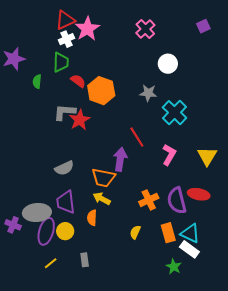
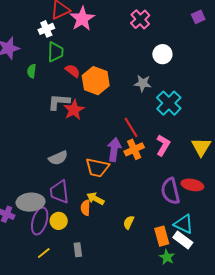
white cross: (66, 39) -> (46, 29), moved
yellow arrow: (102, 199) -> (95, 199), moved
orange cross: (149, 200) -> (134, 149), moved
orange rectangle: (168, 233) -> (162, 236), moved

